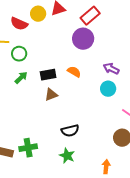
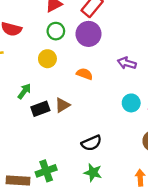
yellow circle: (38, 14) -> (47, 59), moved
green circle: (19, 54) -> (56, 31), moved
black rectangle: (48, 75) -> (40, 109), moved
cyan circle: (108, 89) -> (131, 103), moved

